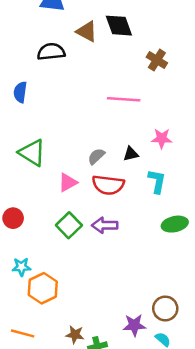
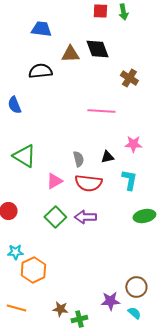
brown triangle: (87, 31) -> (70, 54), turned -30
blue semicircle: (20, 92) -> (14, 105), turned -30
gray semicircle: (96, 156) -> (78, 159), turned 119

